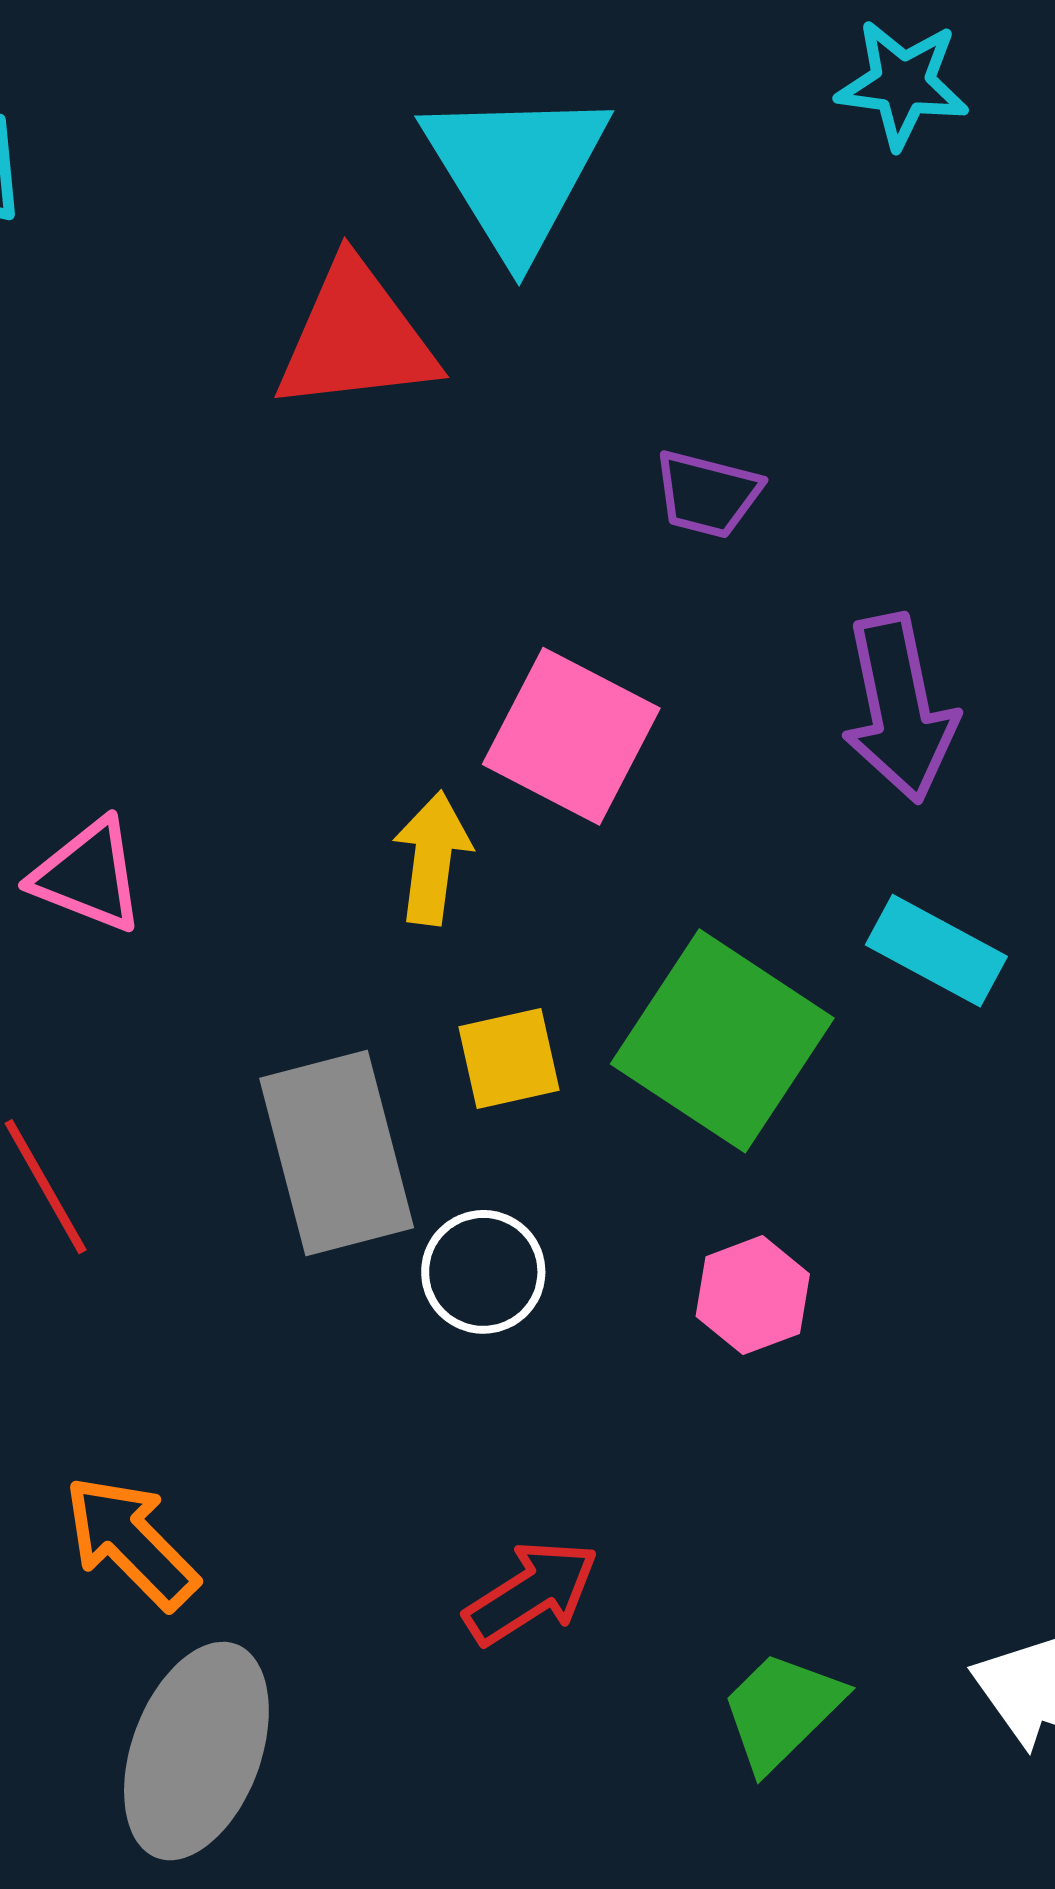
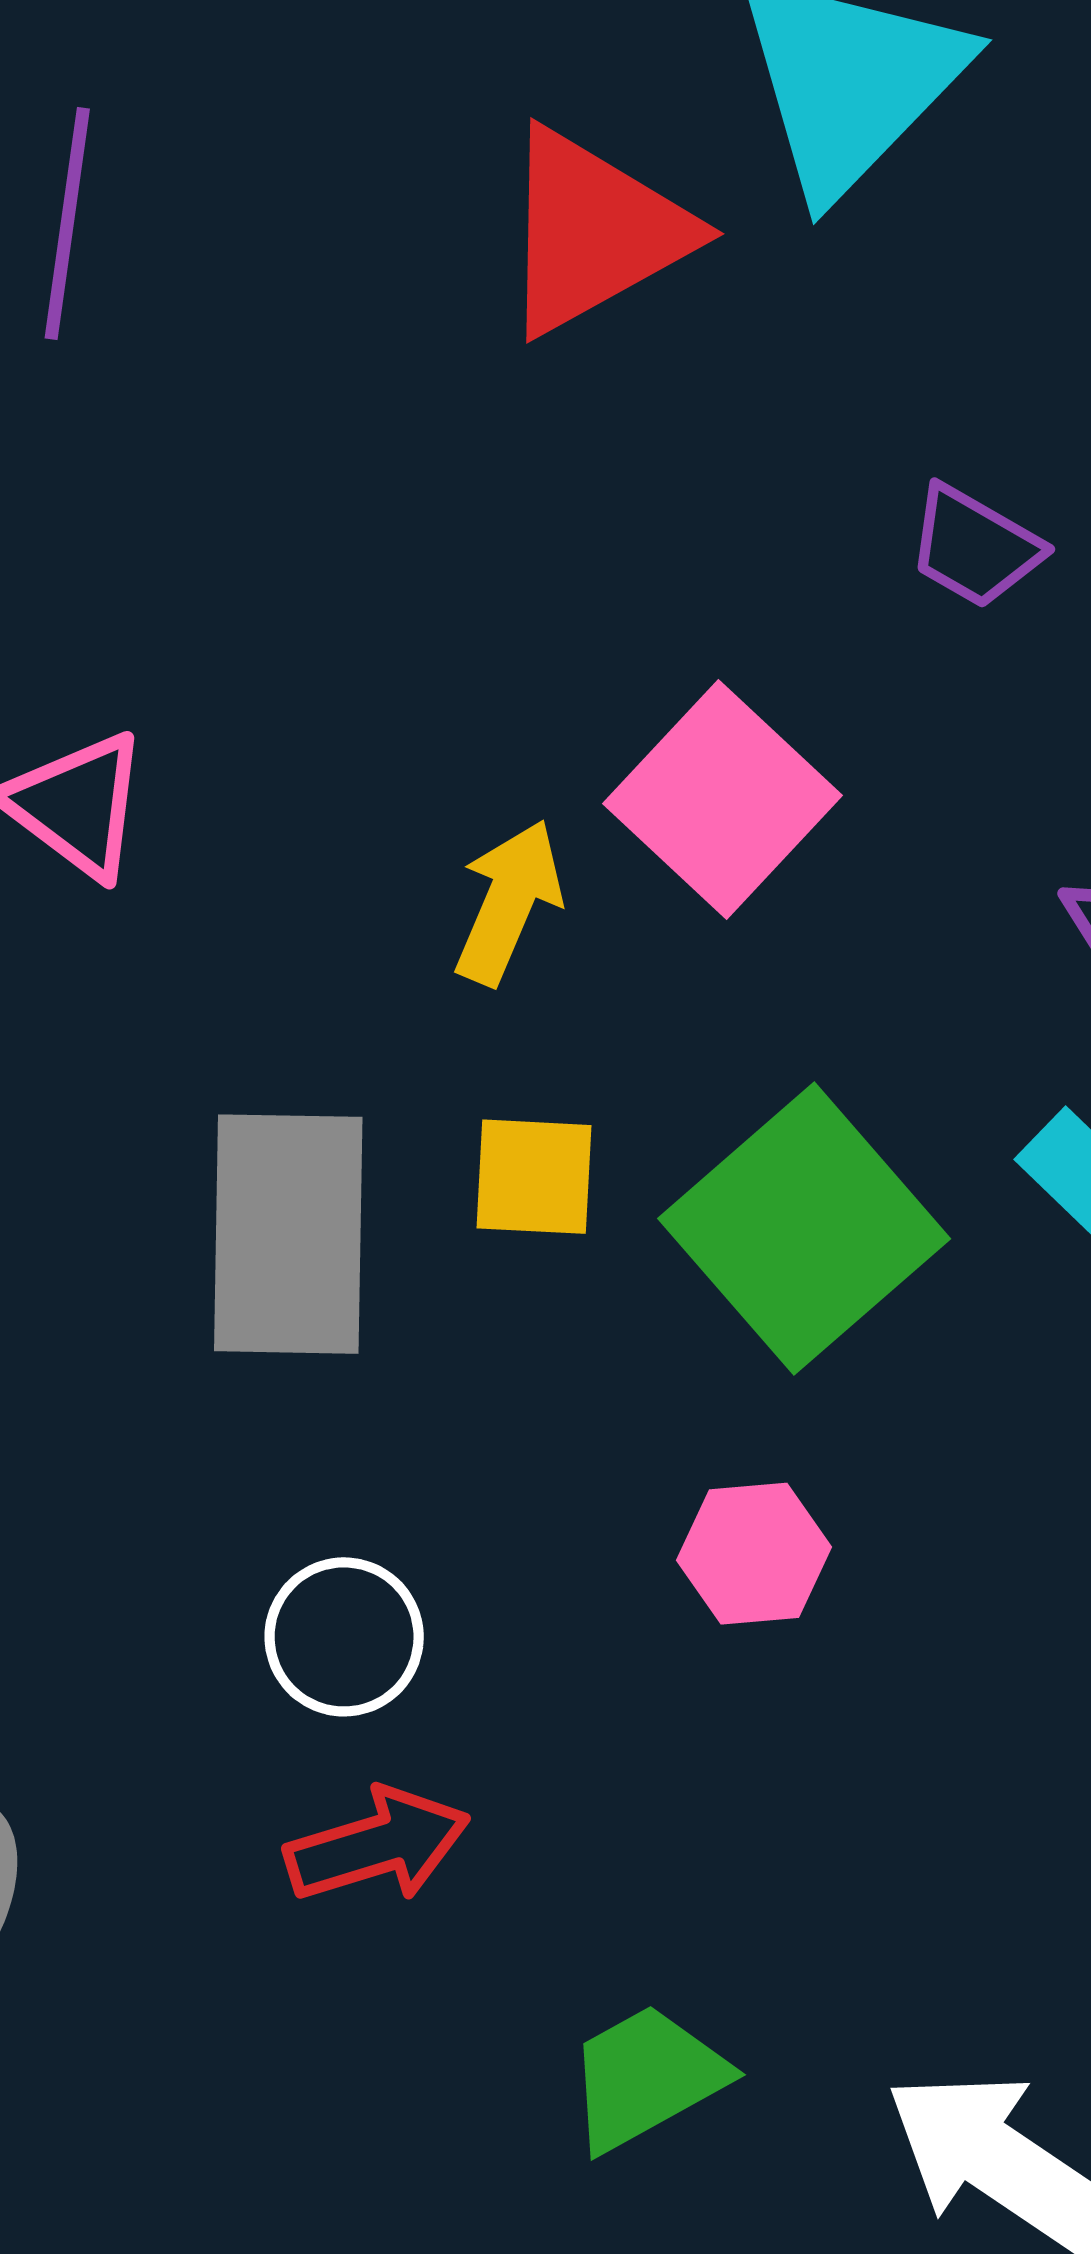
red triangle: (356, 337) -> (594, 232), turned -38
white circle: (483, 1272) -> (344, 1637), moved

